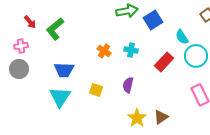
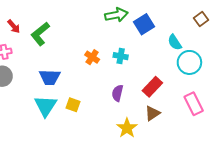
red rectangle: (164, 62) -> (152, 87), moved
yellow square: (96, 90) -> (73, 105), moved
brown triangle: (161, 117) -> (152, 113), moved

